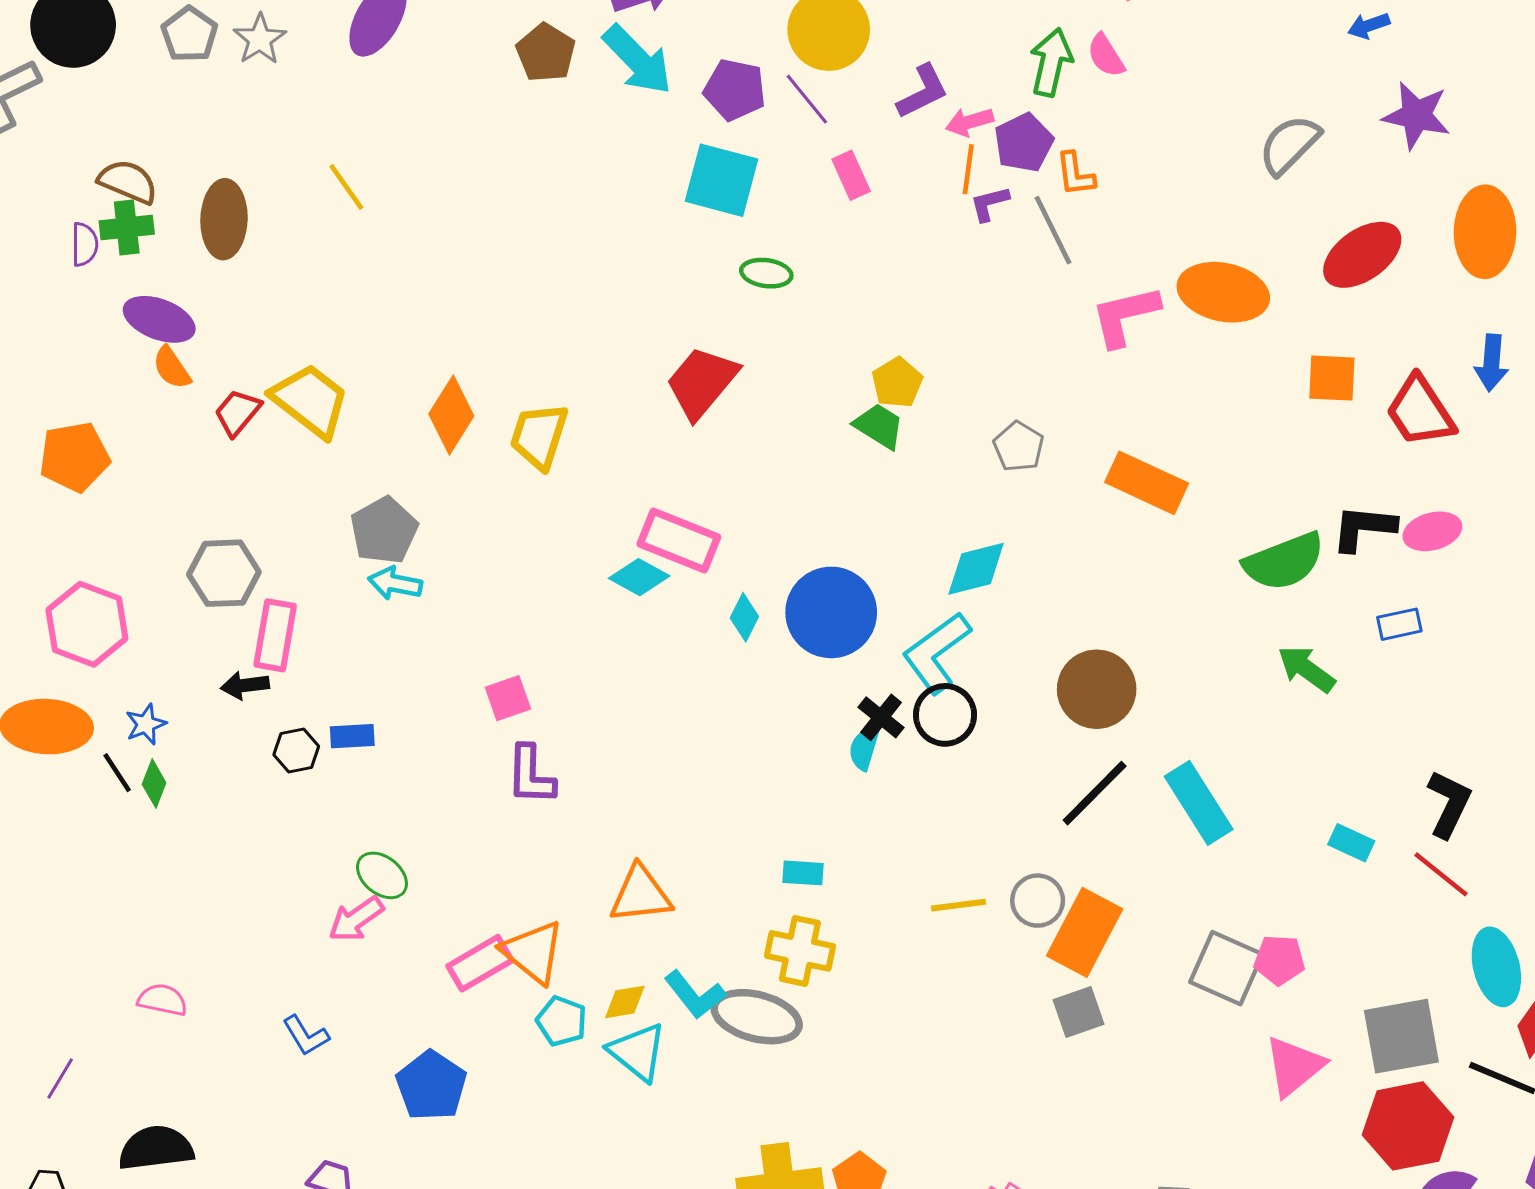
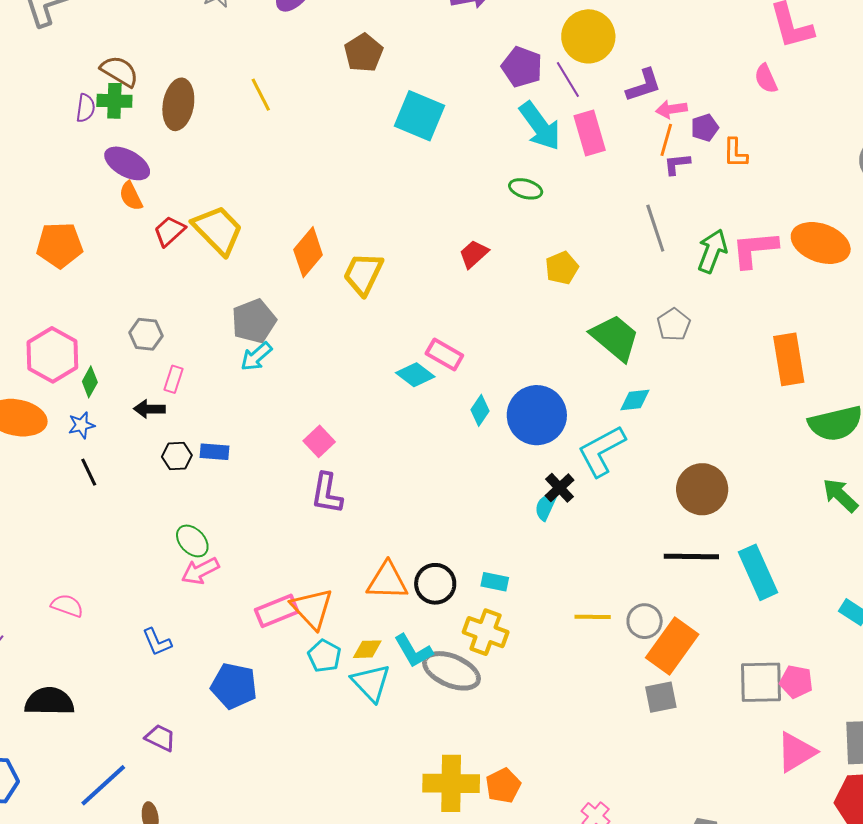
brown pentagon: (546, 53) -> (364, 53), moved
cyan arrow: (638, 60) -> (540, 126), moved
green arrow: (1051, 62) -> (712, 251), moved
purple pentagon: (1024, 143) -> (705, 128), size x0.7
pink rectangle: (851, 175) -> (590, 133), size x1.4
cyan square: (722, 180) -> (419, 116), moved
gray line: (1053, 230) -> (655, 228), moved
red trapezoid: (702, 382) -> (474, 254), size x0.6
yellow pentagon: (897, 383) -> (562, 268), moved
green trapezoid: (879, 426) -> (615, 338), moved, size x1.5
orange rectangle: (1147, 483) -> (789, 359), moved, turned 48
pink rectangle: (679, 540) -> (444, 355), size x0.7
cyan diamond: (976, 569) -> (635, 400), size x0.7
gray hexagon: (224, 573) -> (146, 334), size x0.7
cyan arrow: (395, 583) -> (256, 357), turned -60
pink rectangle: (275, 635) -> (174, 379), size x0.6
pink square: (508, 698) -> (319, 441), turned -32
black circle: (945, 715) -> (435, 584), moved
black line: (117, 773) -> (89, 472), moved
green diamond: (154, 783) -> (90, 382), moved
black line: (1095, 793) -> (691, 556), turned 38
green ellipse: (382, 875) -> (192, 541), moved
gray square: (1226, 968) -> (761, 682), turned -33
blue pentagon: (431, 1086) -> (234, 686), turned -30

